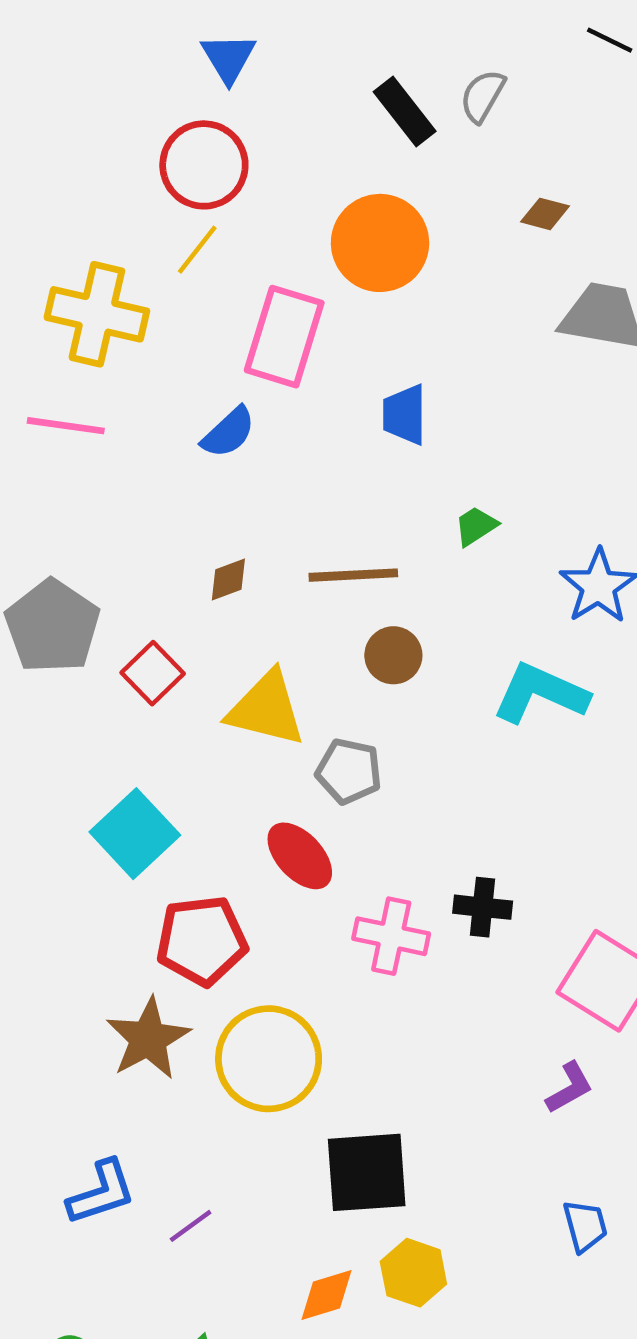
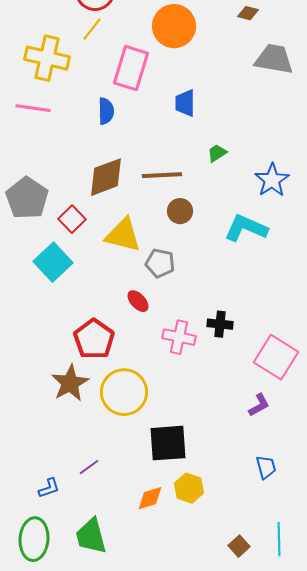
blue semicircle: (228, 432) -> (106, 111), turned -48
brown diamond: (228, 580) -> (106, 177), size x2.0
cyan square: (135, 834) -> (53, 262), moved
red ellipse: (300, 856) -> (138, 301), size x0.7
red pentagon: (202, 941) -> (94, 339), turned -30
blue L-shape: (101, 1192) -> (49, 488), moved, size x0.7

